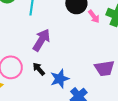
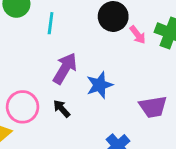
blue star: (60, 79) -> (99, 85), moved

